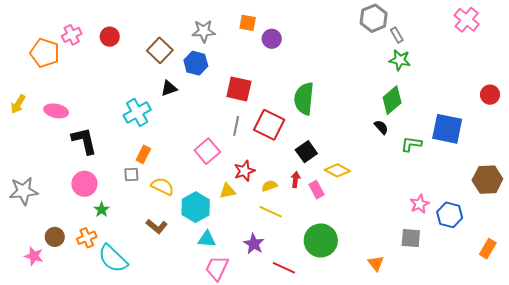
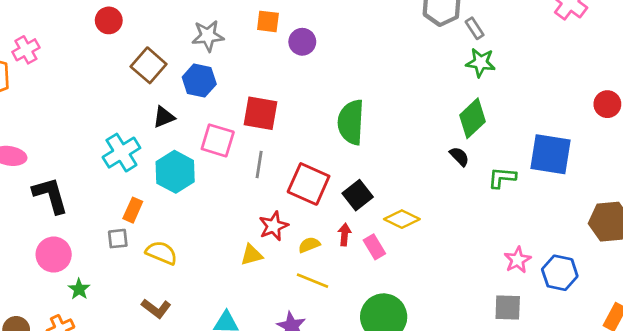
red circle: (110, 37) -> (109, 20), moved
red square: (269, 125) -> (309, 184), moved
pink square: (207, 151) -> (218, 140), moved, turned -30
cyan hexagon: (196, 207) -> (175, 172), moved

